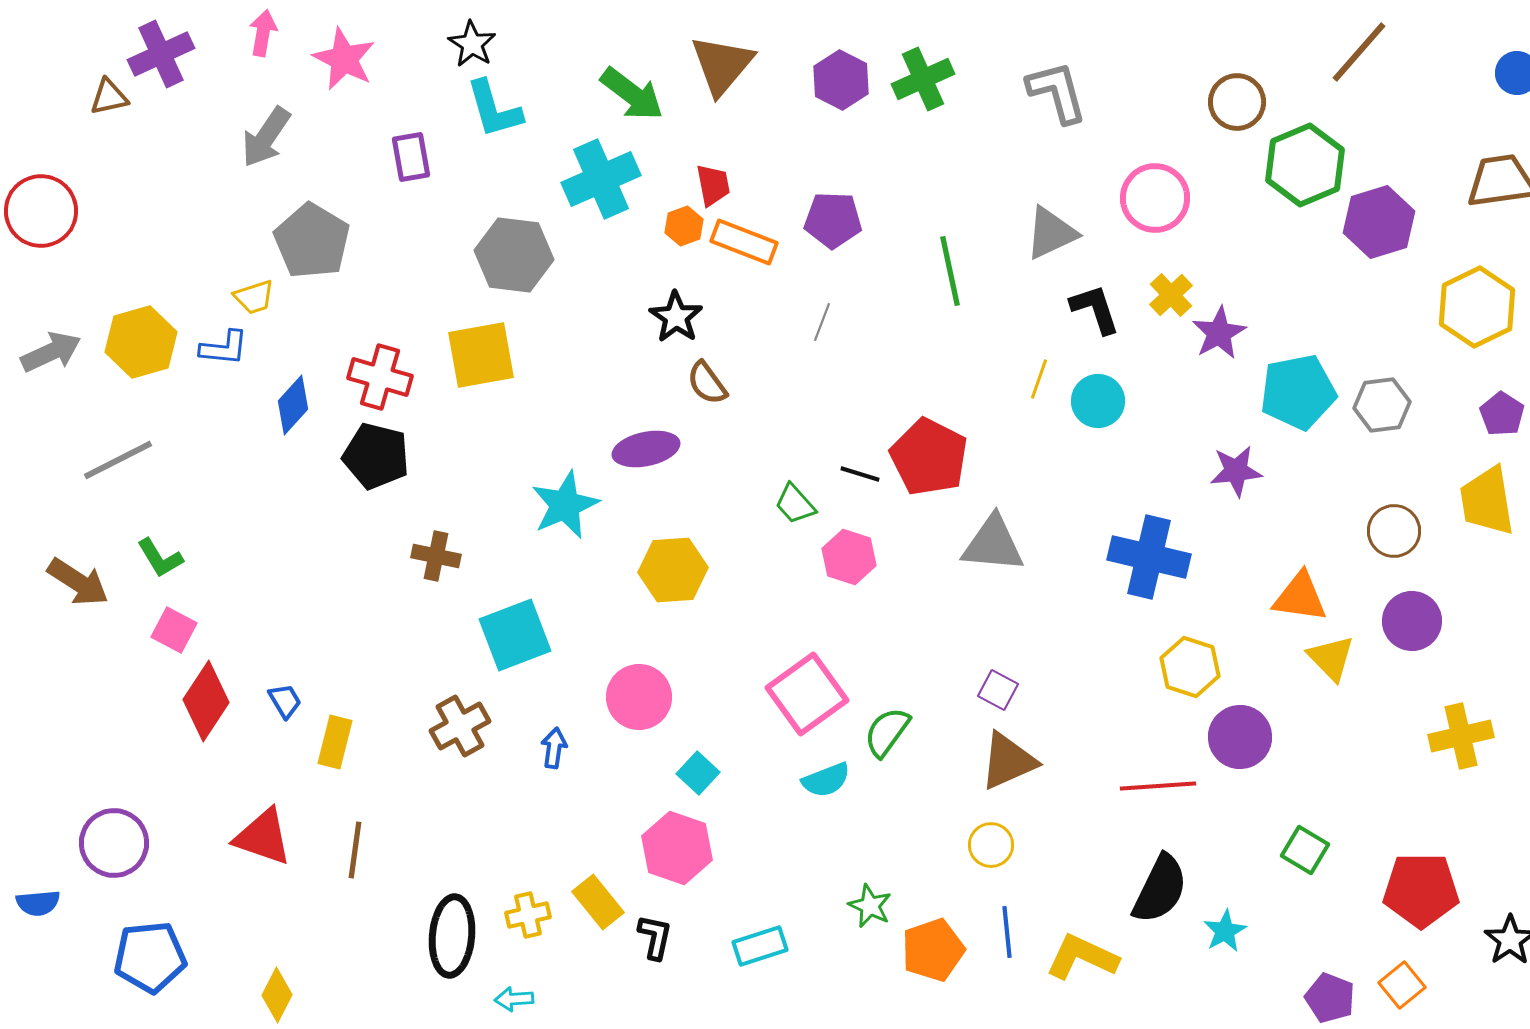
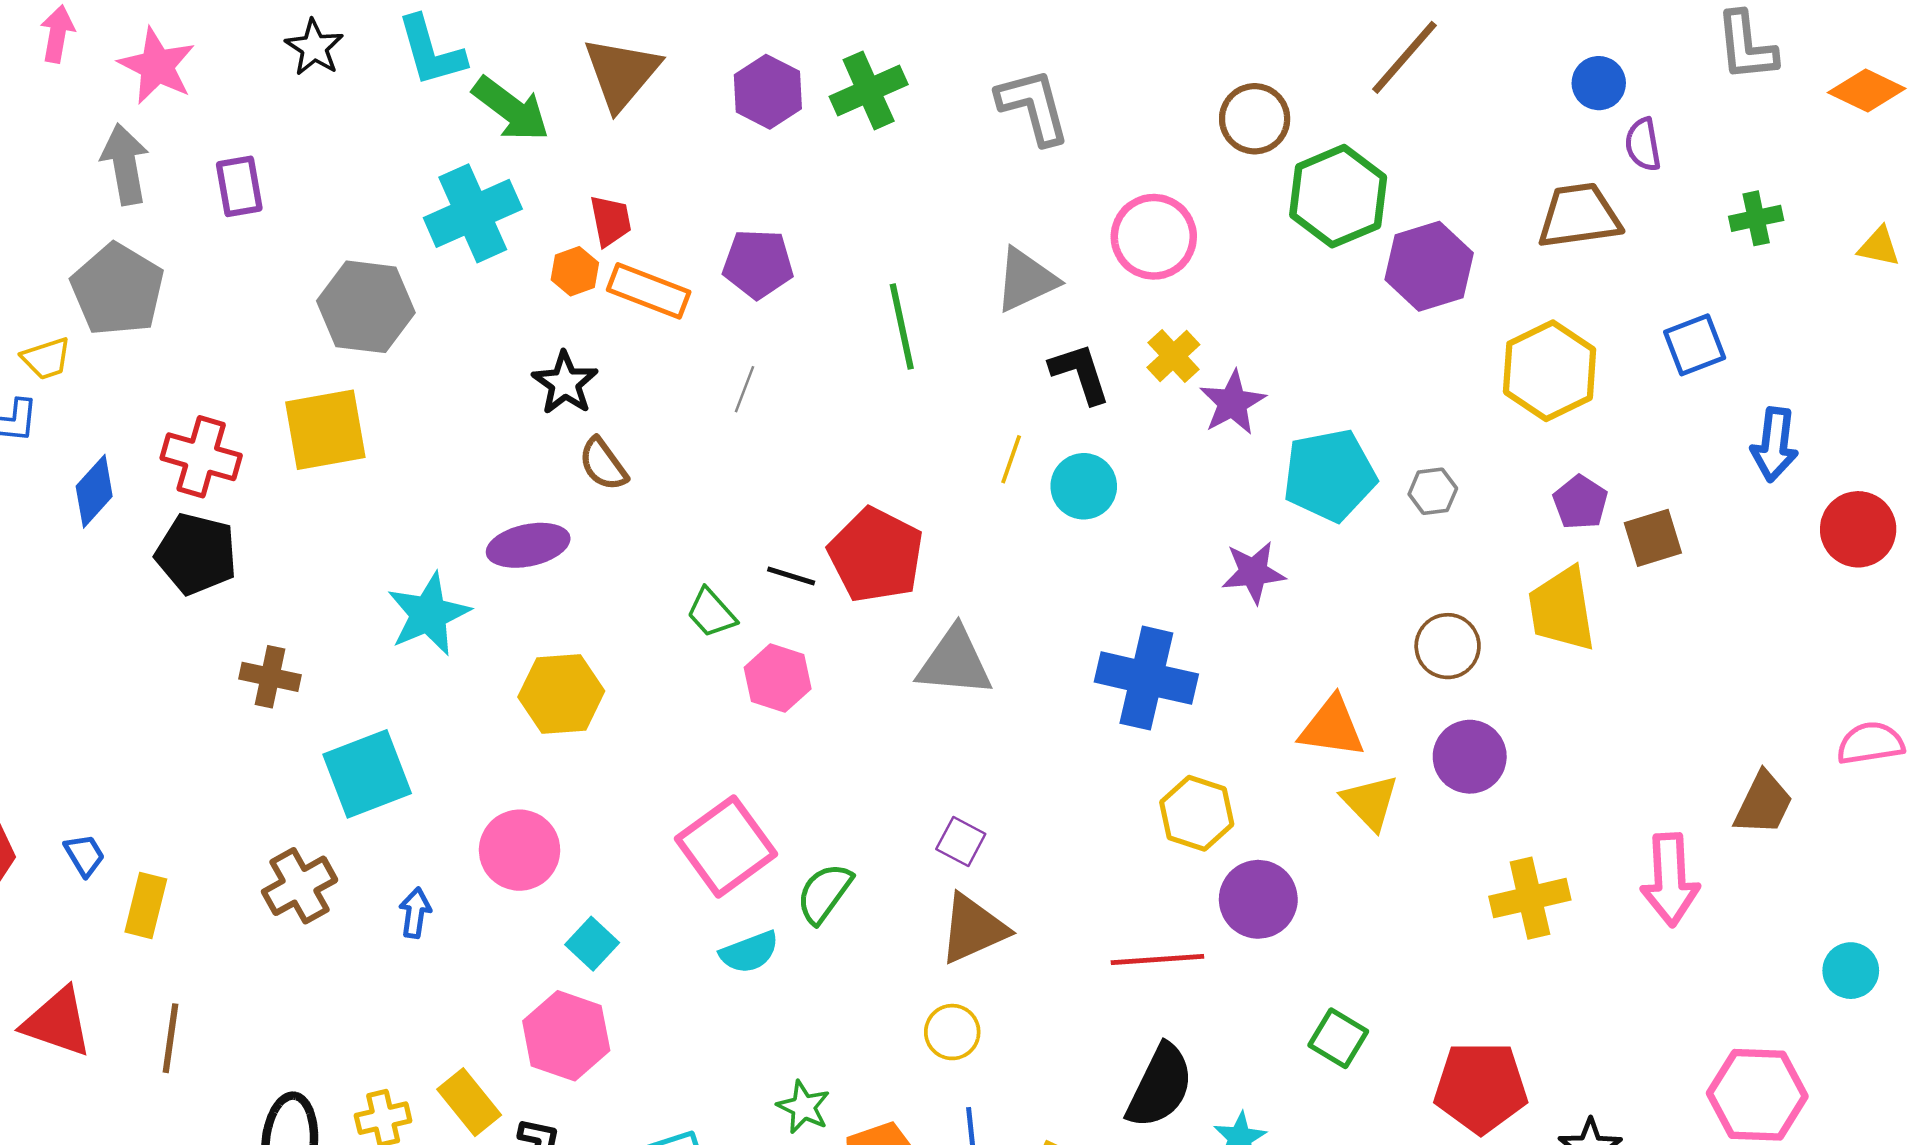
cyan L-shape: (494, 109) -> (431, 51), moved
gray arrow: (266, 137) -> (125, 164), moved, turned 136
gray hexagon: (1382, 405) -> (1433, 491), size x0.7

